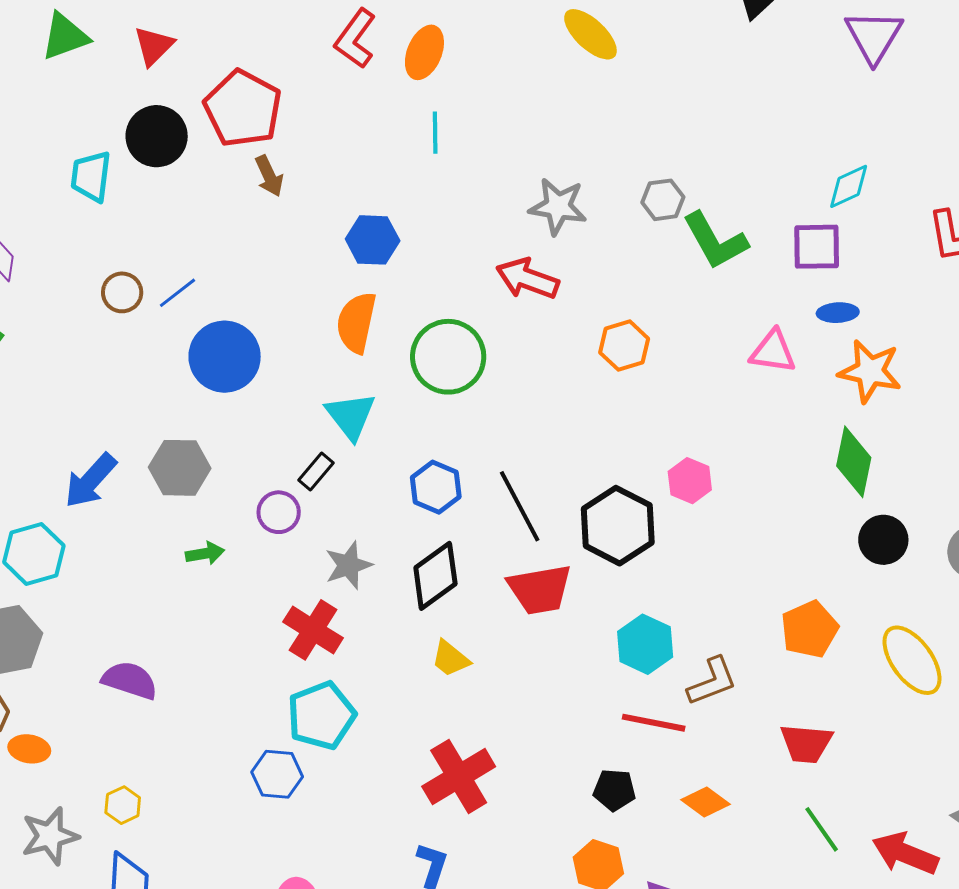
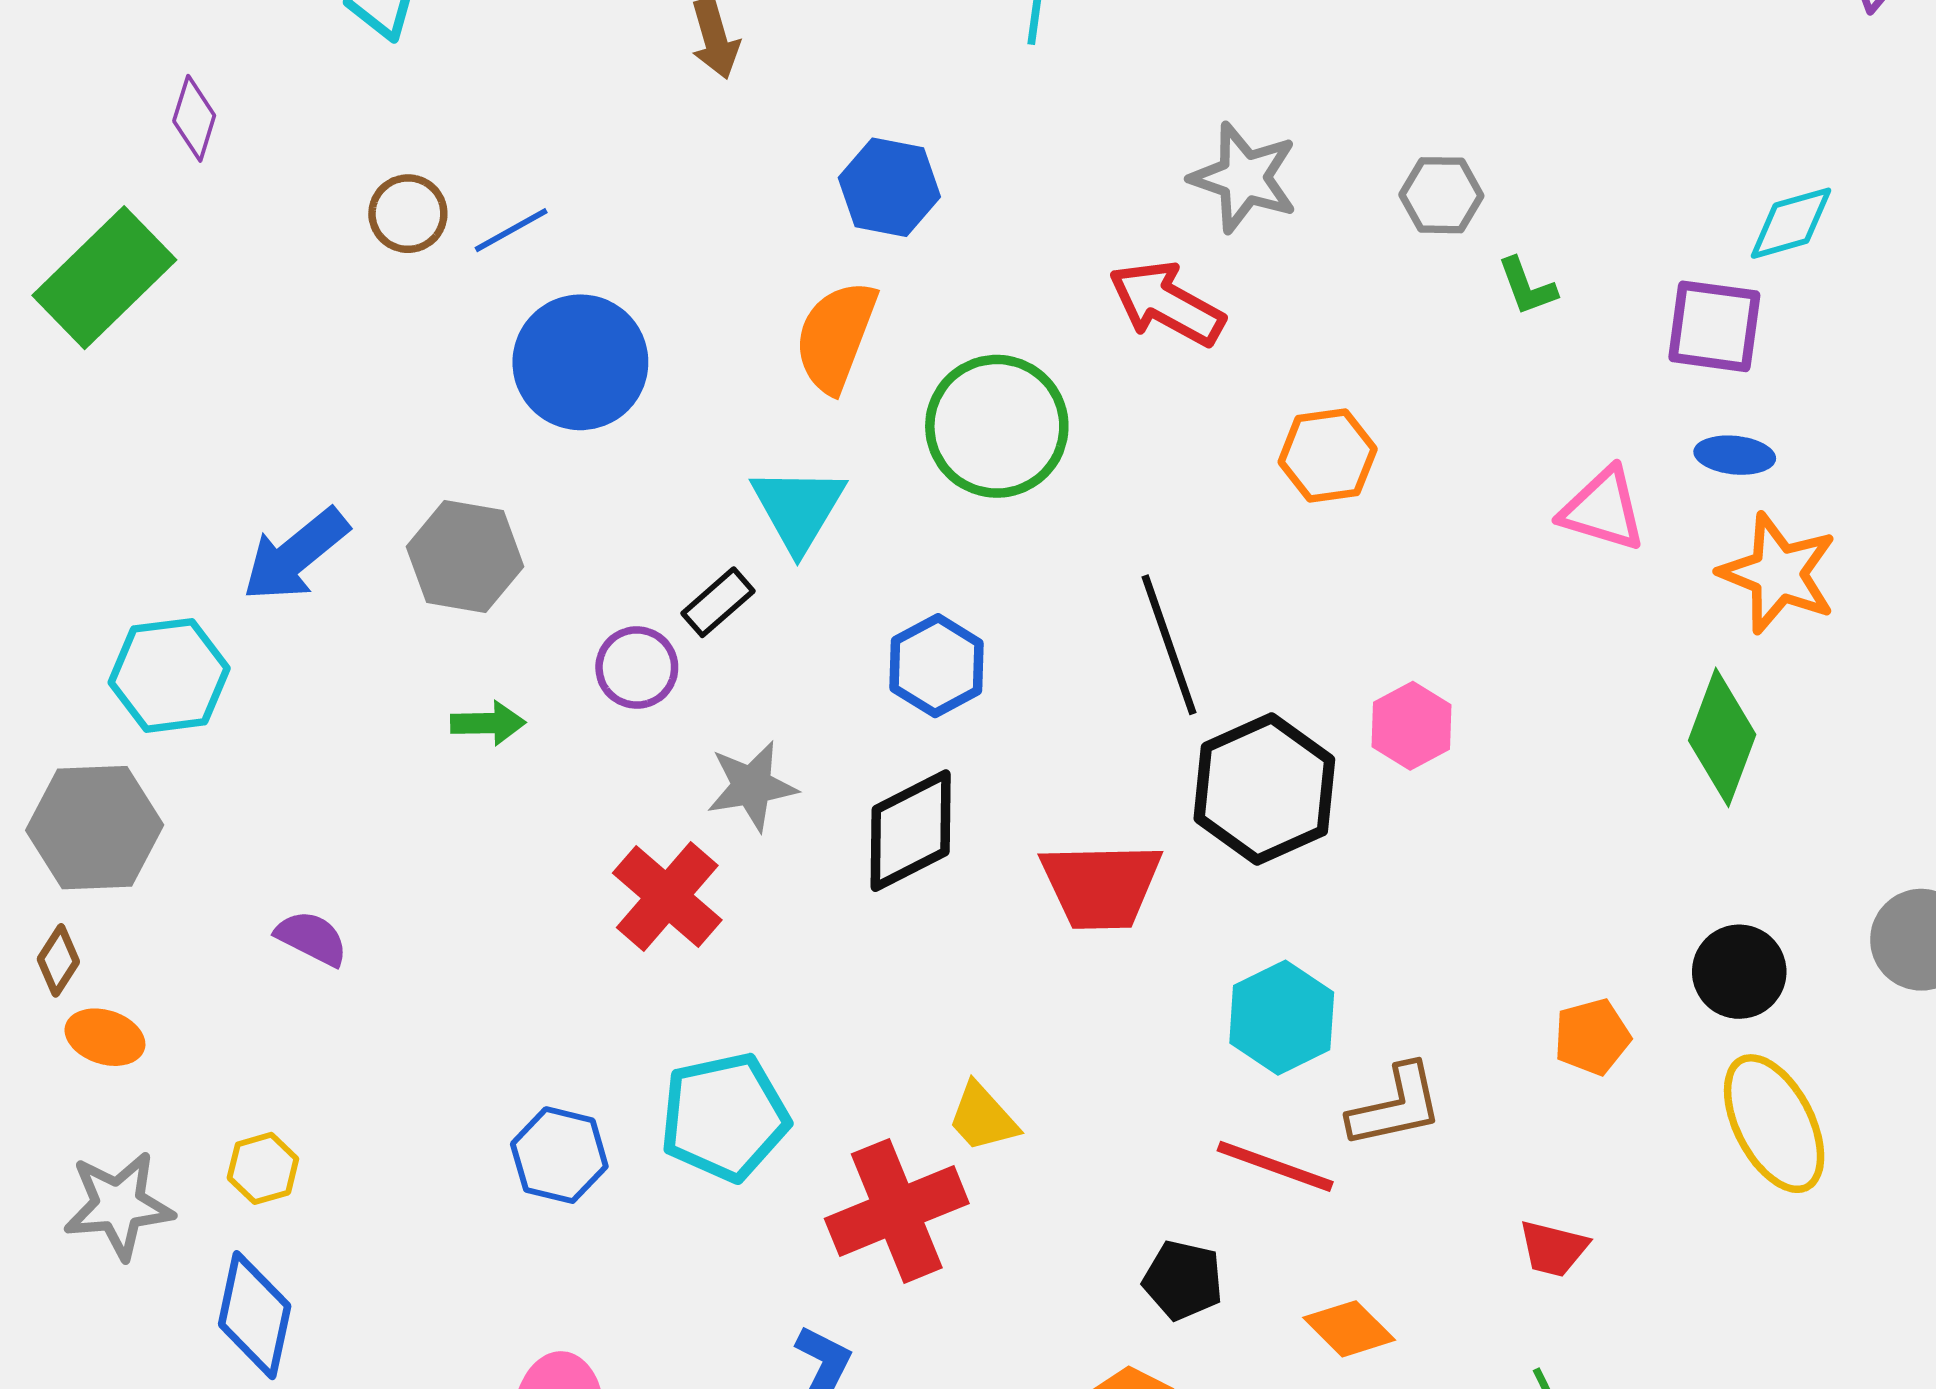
green L-shape: (715, 241) -> (1527, 286), size x0.5
black line: (520, 506) -> (1169, 645), moved
black circle: (883, 540) -> (1739, 972), moved
orange pentagon: (810, 629) -> (1592, 1037), size x0.7
yellow trapezoid: (450, 659) -> (983, 1118), moved
purple semicircle: (130, 680) -> (312, 938), size x0.7
cyan pentagon: (321, 716) -> (724, 1117), moved
red trapezoid: (806, 744) -> (1553, 1249), size x0.7

